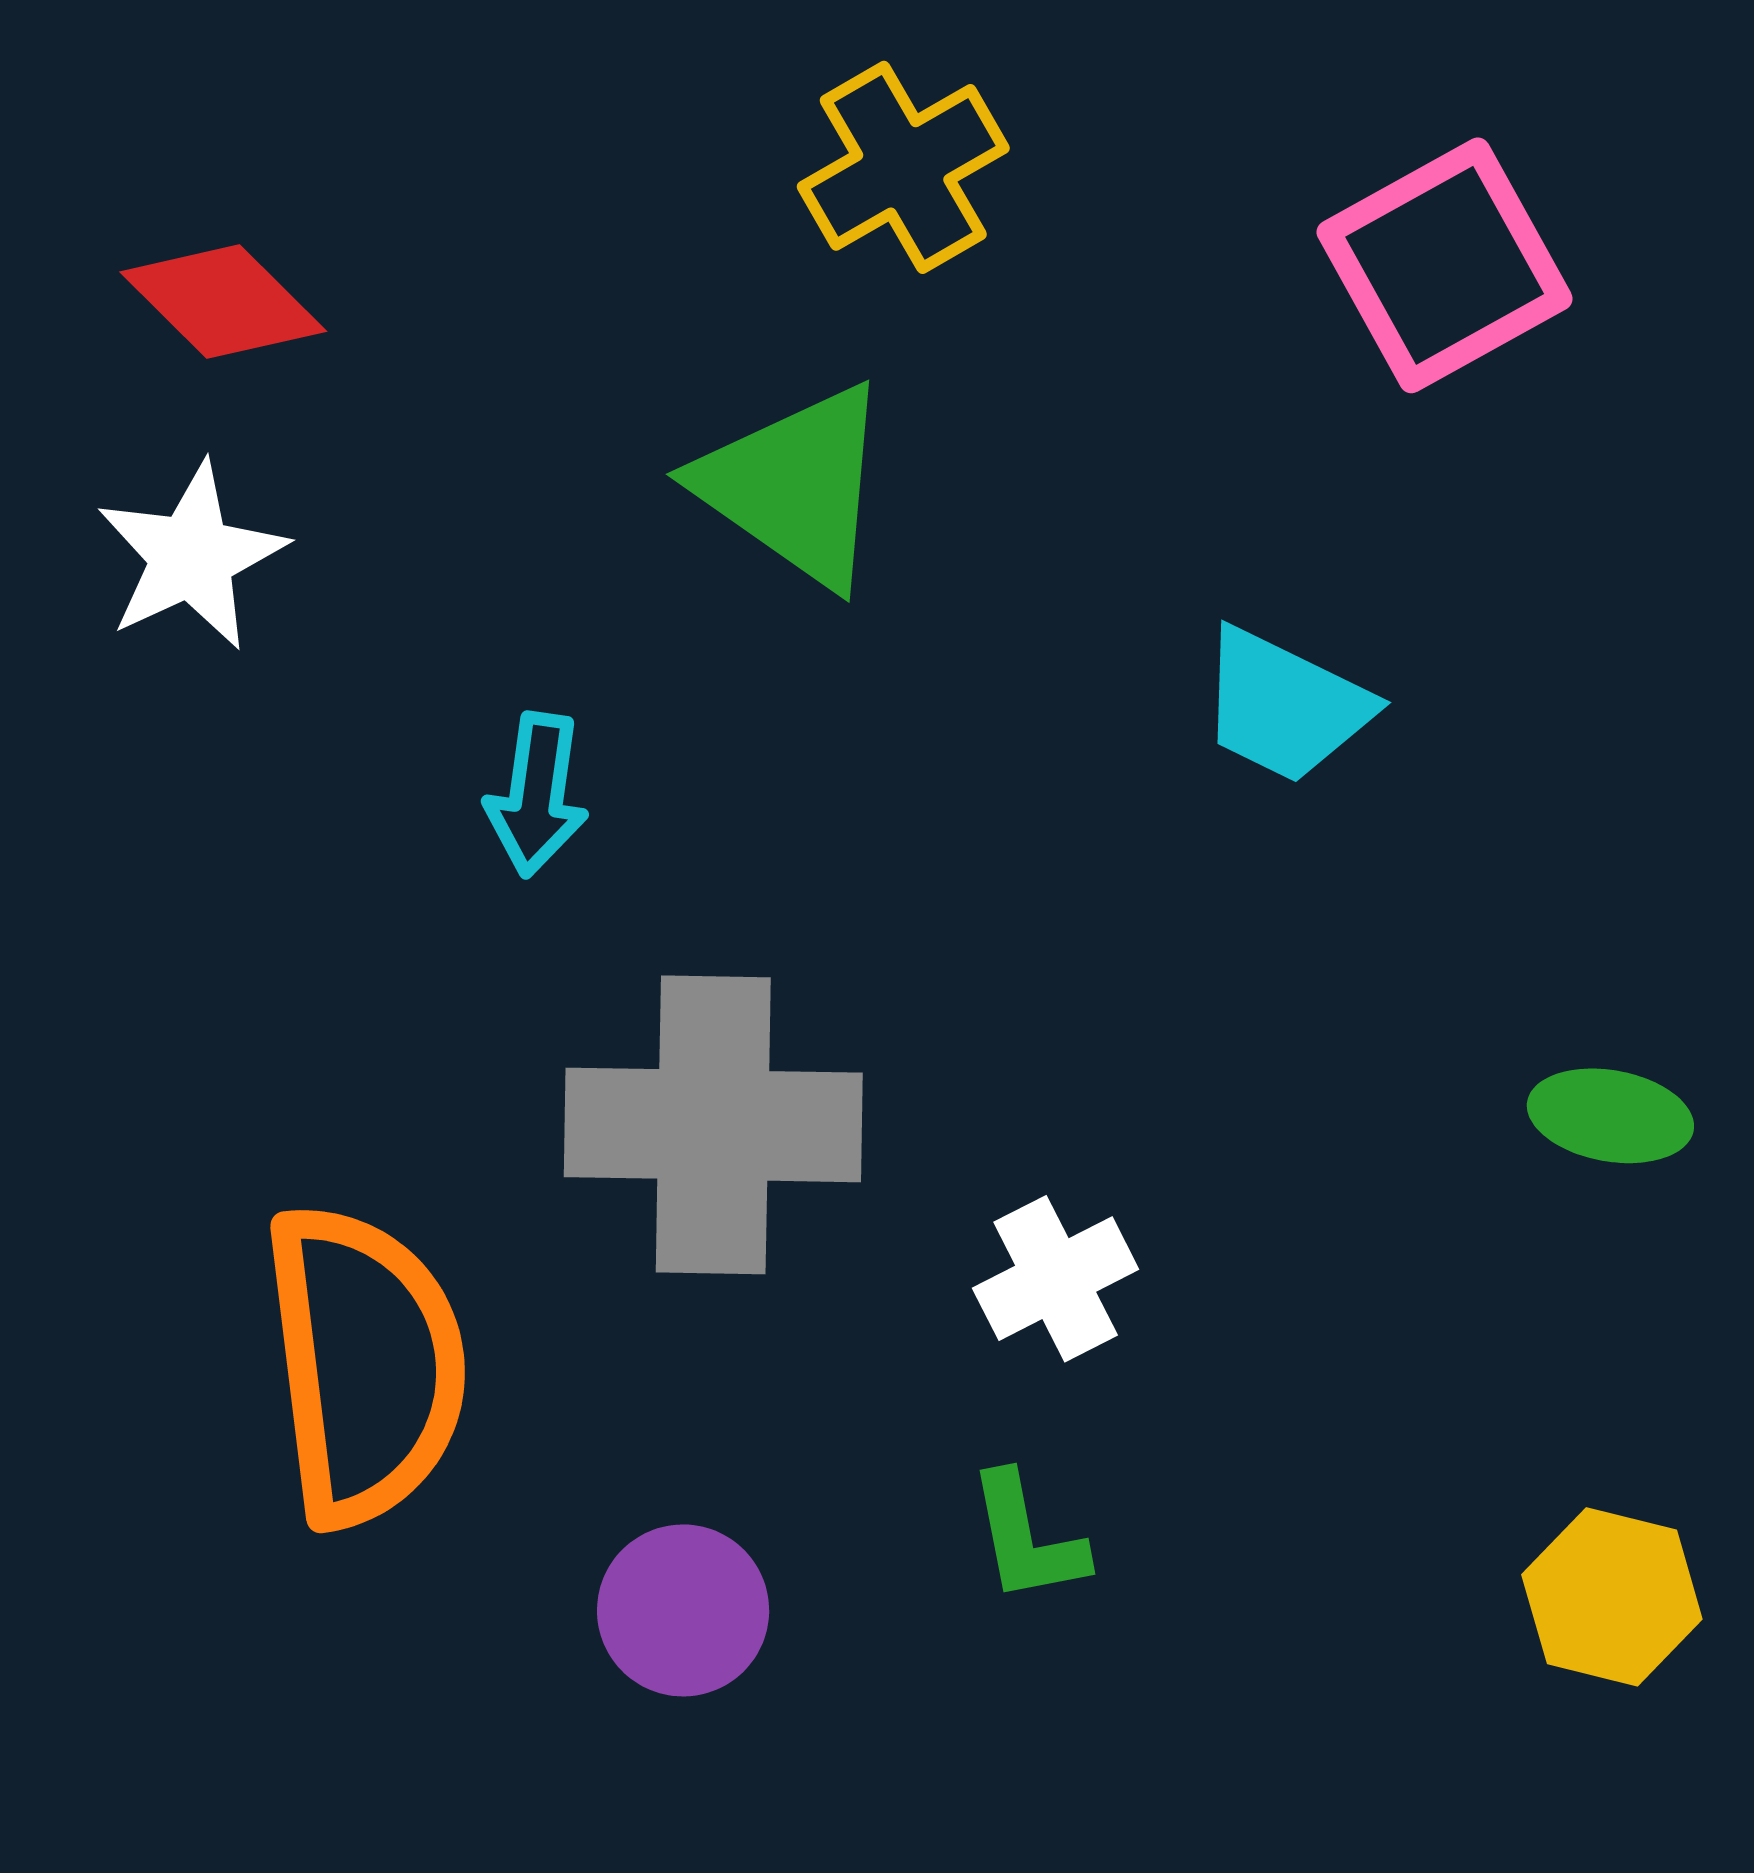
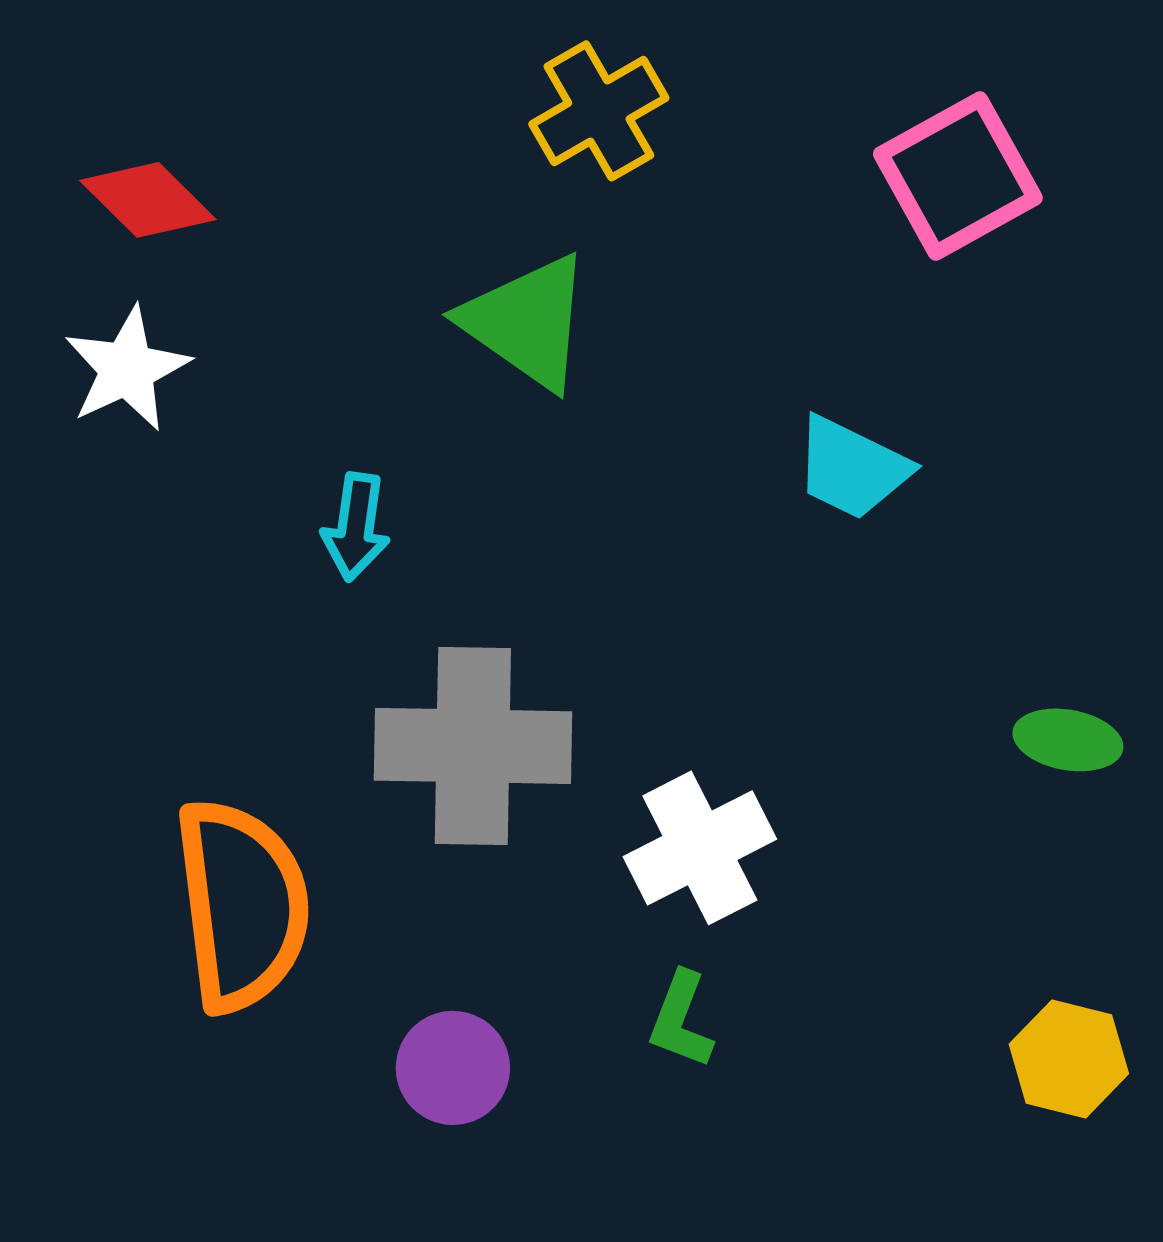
white cross: (1056, 1279) -> (700, 848), size x1.4
green L-shape: (1027, 1538) -> (681, 1020), turned 32

